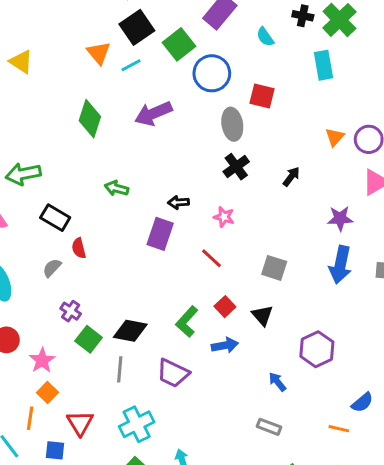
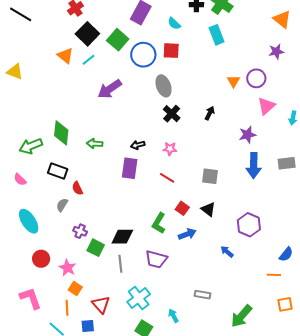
red square: (262, 96) -> (171, 51), moved
green diamond: (90, 119) -> (61, 133), moved
gray rectangle: (269, 427) -> (203, 295), moved

